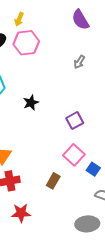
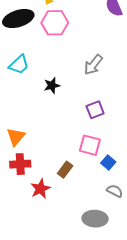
gray arrow: (79, 62) -> (93, 65), moved, size x1.5
pink square: (74, 155) -> (90, 145), turned -35
red star: (21, 213) -> (40, 189), moved, turned -30

